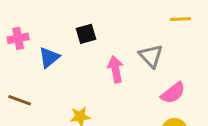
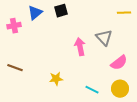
black square: (86, 34) -> (61, 11), moved
blue triangle: (49, 58) -> (35, 13), moved

